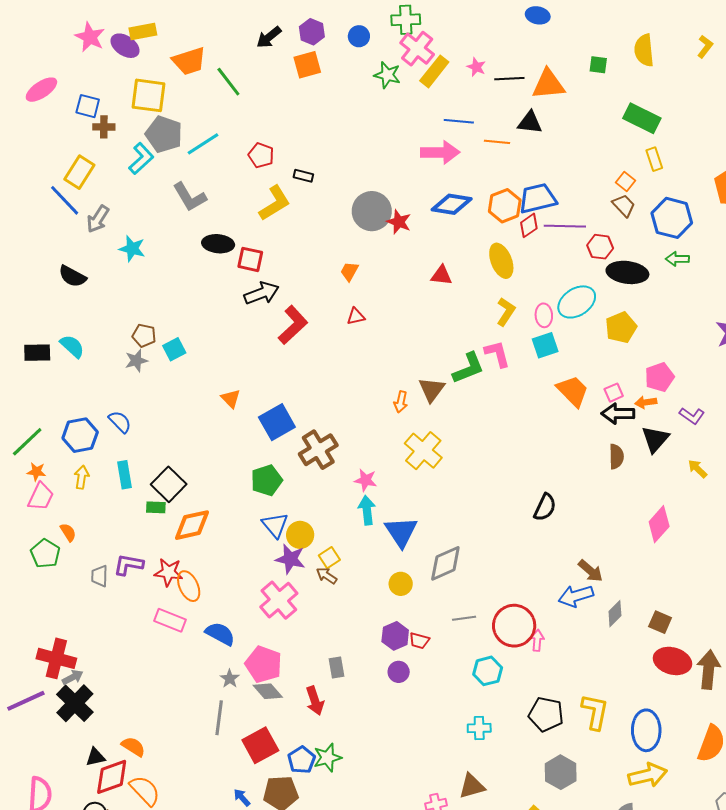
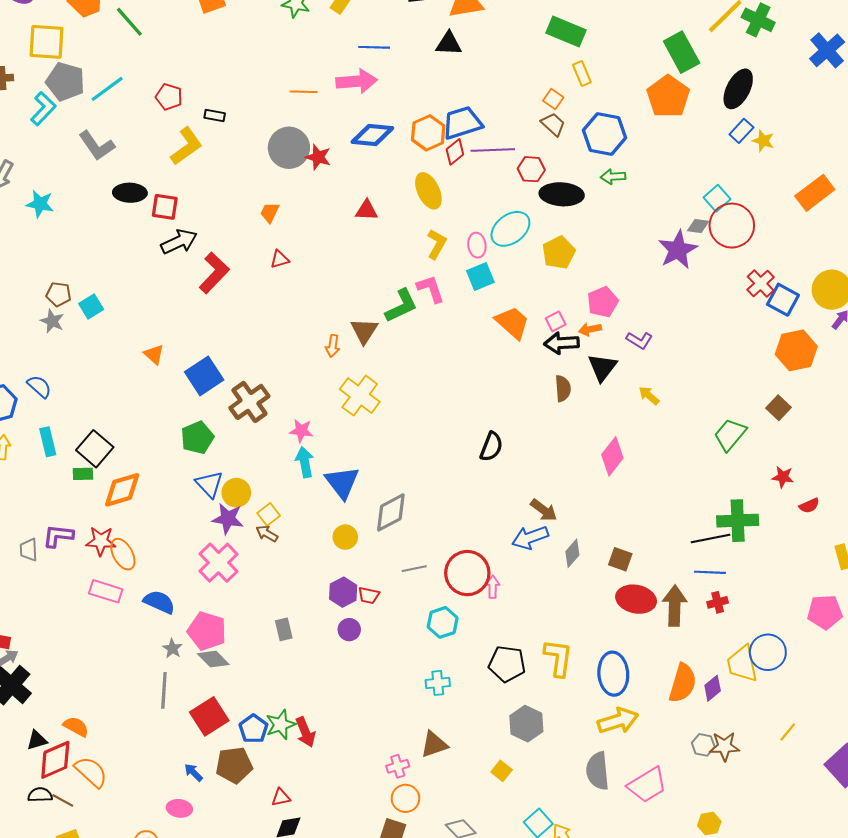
orange line: (497, 142) -> (304, 92), moved
gray star: (136, 361) -> (52, 321), turned -30
red arrow: (315, 701) -> (305, 732), moved

